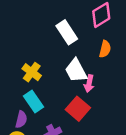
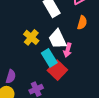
yellow cross: (32, 72) -> (31, 37), moved
cyan rectangle: (33, 102) -> (49, 58), moved

